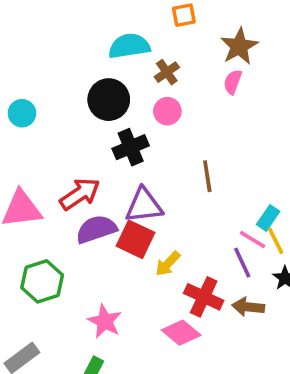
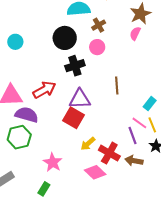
cyan rectangle: (268, 218) -> (150, 104), moved
purple semicircle: (96, 229) -> (27, 115), moved, turned 30
yellow arrow: (168, 264) -> (88, 144), moved

